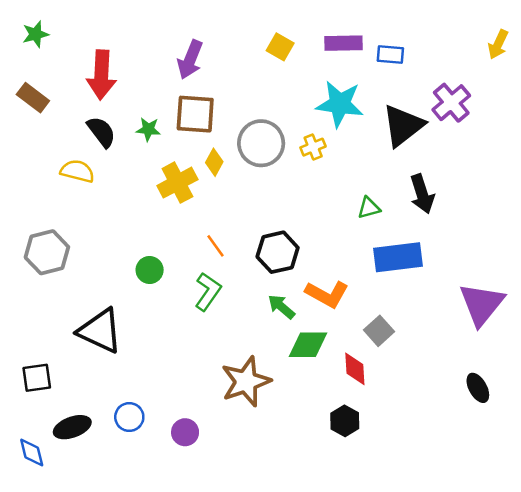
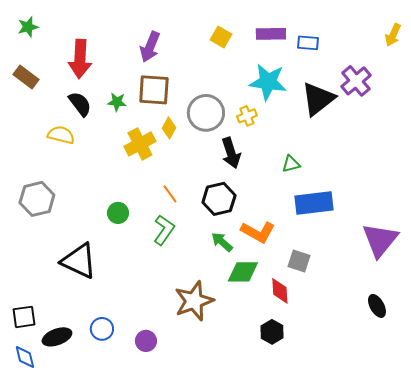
black arrow: (422, 194) -> (231, 153), moved
gray square: (379, 331) -> (299, 261), turned -30
black square: (37, 378) -> (24, 317), moved

